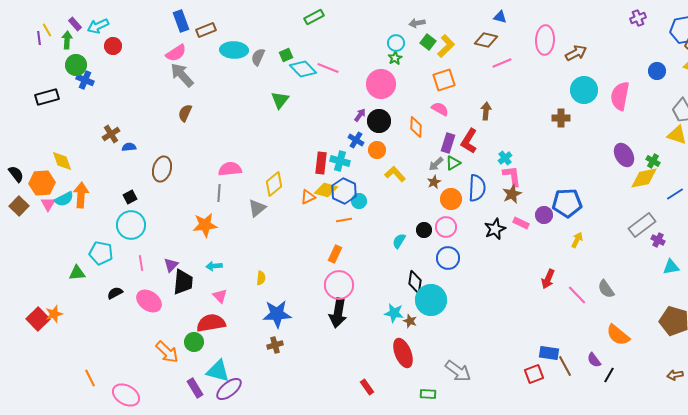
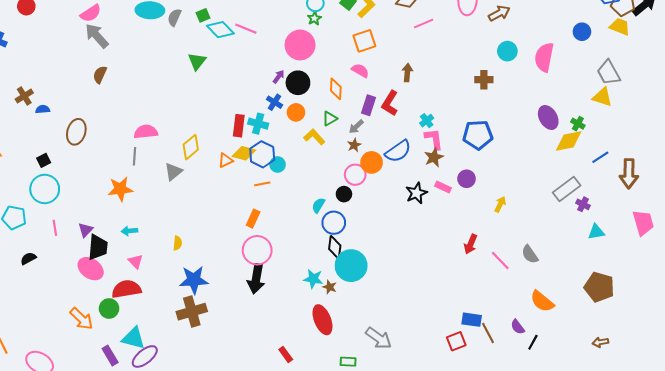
cyan circle: (584, 90) -> (507, 51), size x0.7
green triangle: (453, 163) -> (330, 119), moved
blue semicircle: (477, 188) -> (398, 151), turned 52
blue pentagon: (567, 203) -> (478, 135), moved
pink circle: (446, 227) -> (355, 175), moved
blue circle: (448, 258) -> (334, 223), moved
pink ellipse: (149, 301) -> (91, 269), moved
brown cross: (275, 345) -> (192, 312), size x1.8

